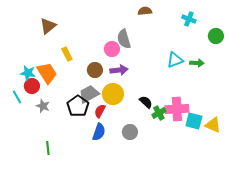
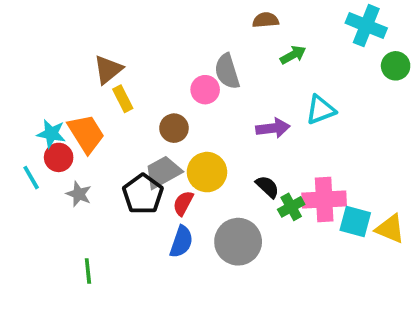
cyan cross: (189, 19) -> (366, 26), moved, size x1.5
brown triangle: (48, 26) -> (108, 70), moved
green arrow: (197, 63) -> (293, 55), moved, turned -32
purple arrow: (119, 70) -> (273, 128), moved
gray circle: (130, 132) -> (238, 242), size x1.6

